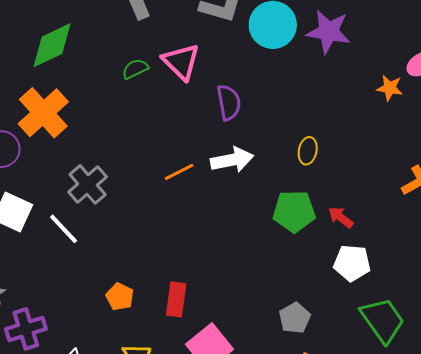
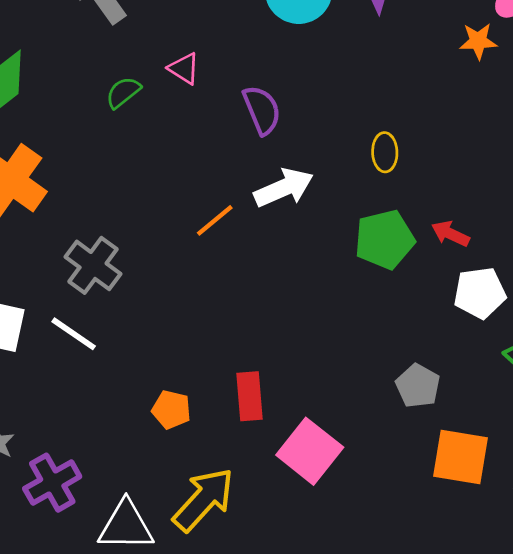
pink triangle: (181, 62) -> (184, 69), size x0.6

